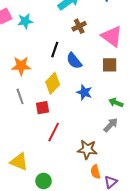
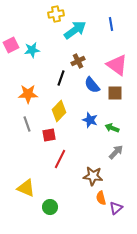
brown cross: (79, 26) -> (78, 61), moved
blue semicircle: (74, 61) -> (92, 85), moved
green arrow: (116, 103) -> (112, 128), moved

